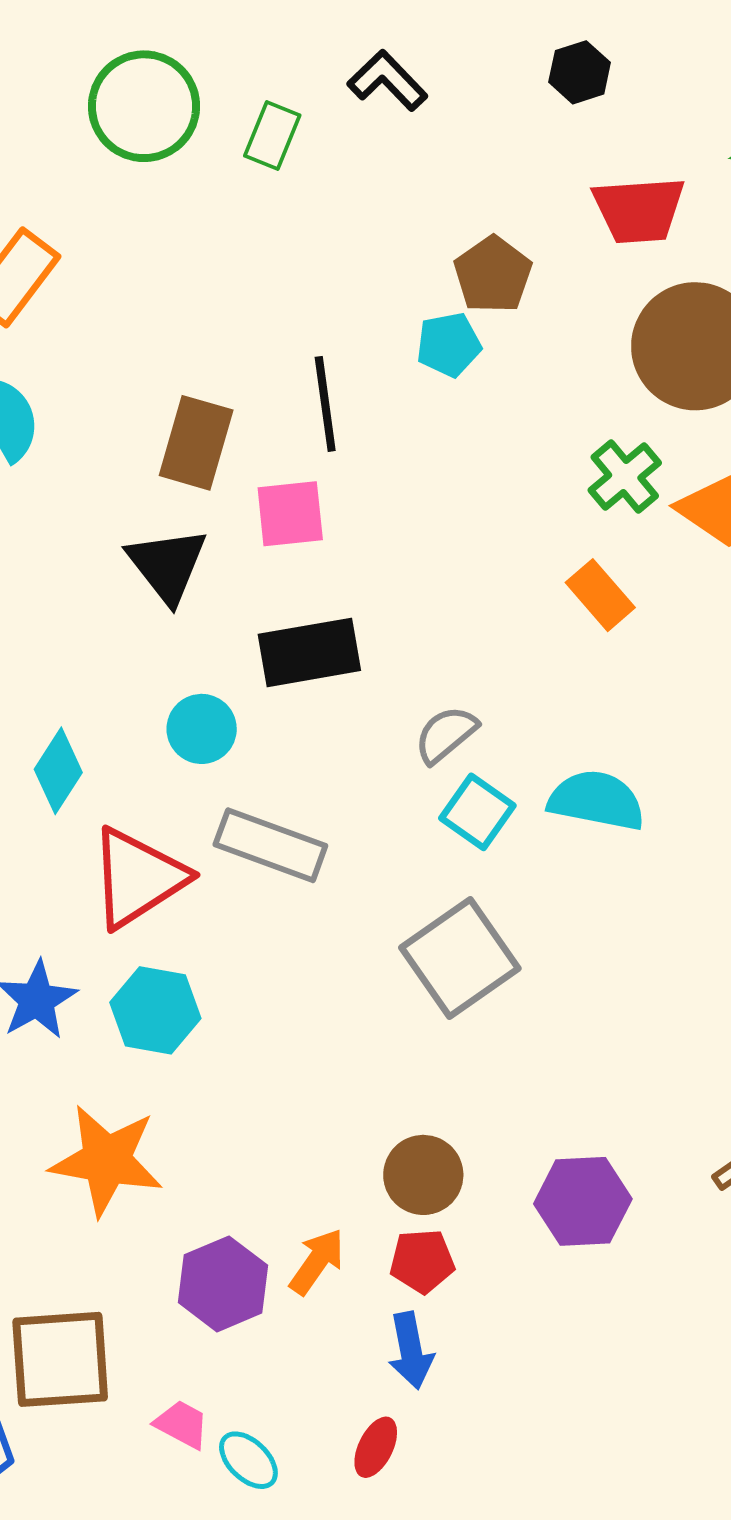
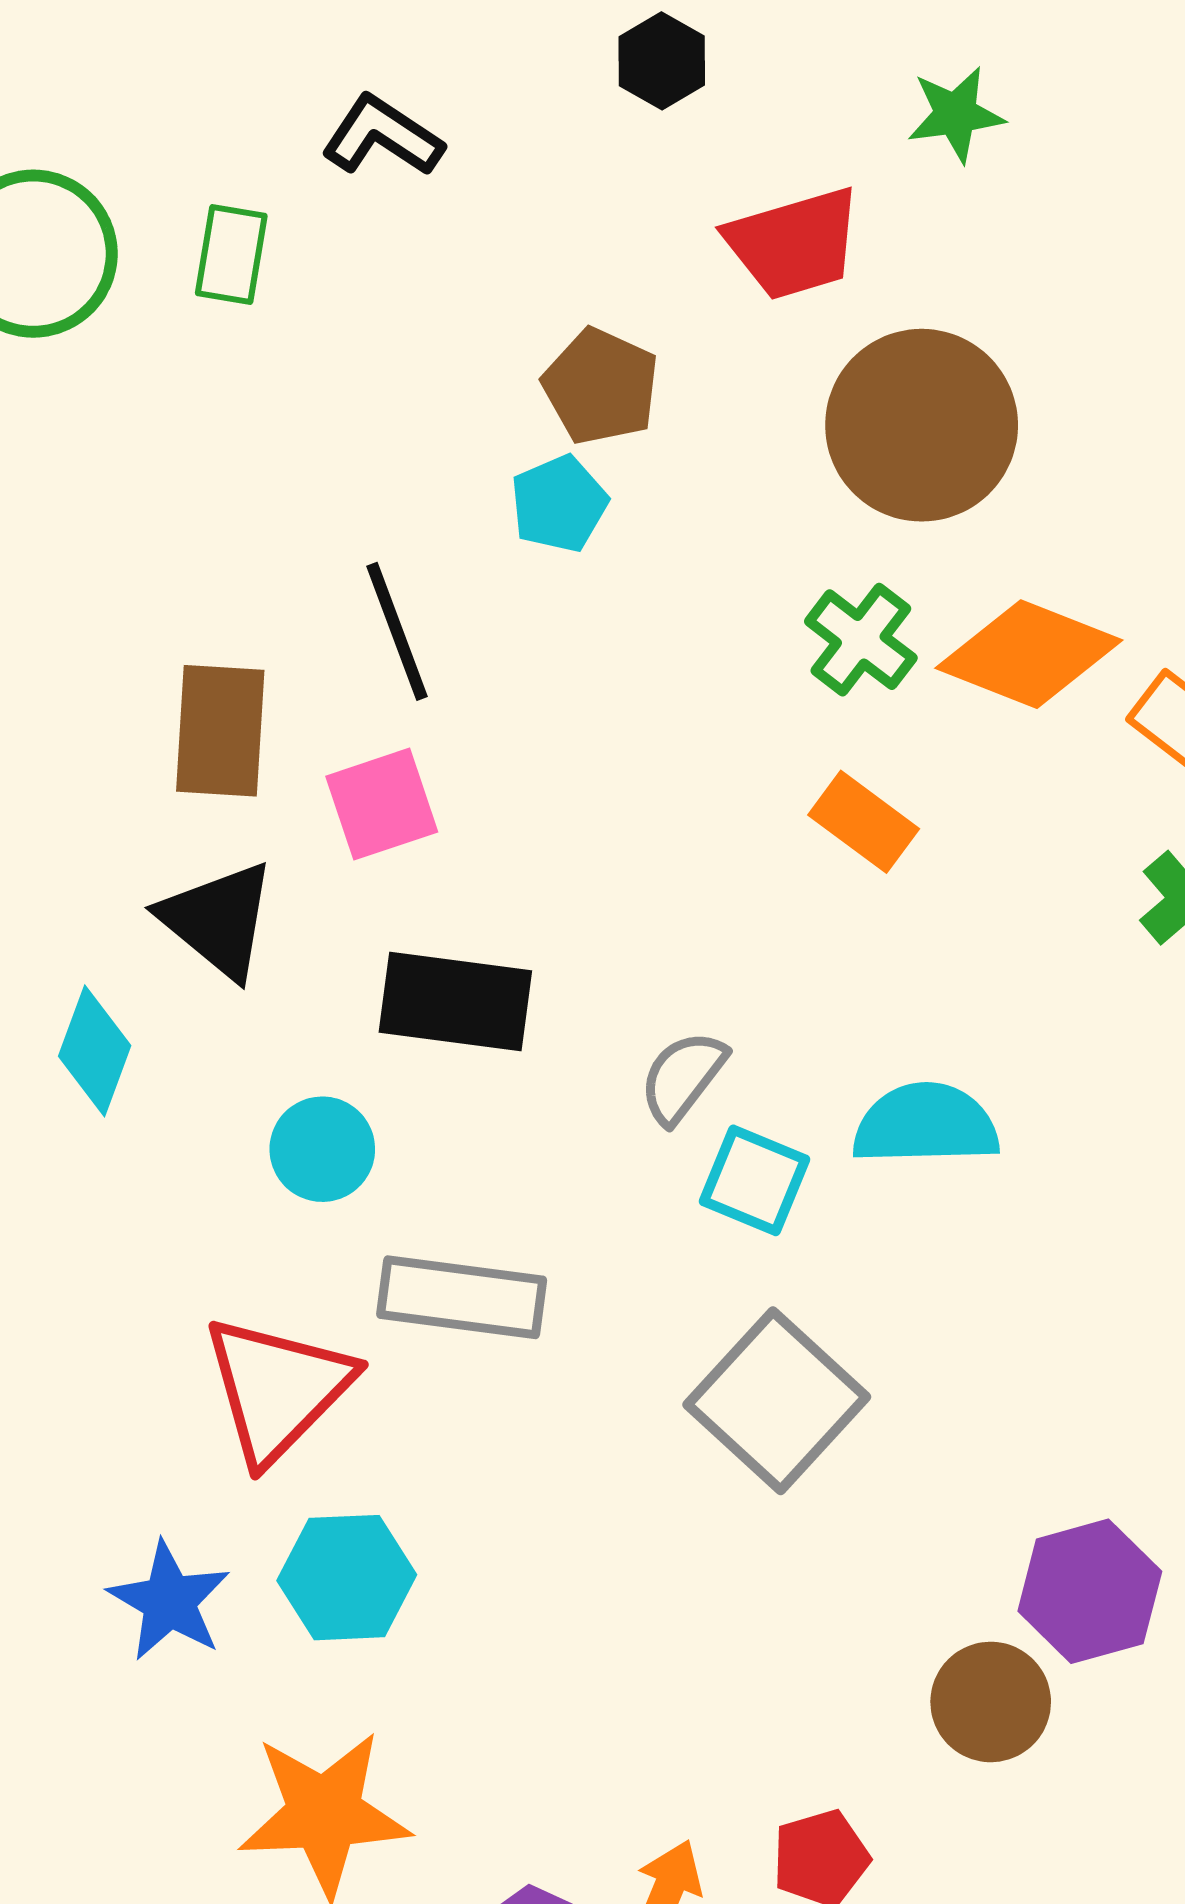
black rectangle: (309, 652) -> (455, 1001), turned 30
cyan diamond: (58, 771) -> (95, 1051), moved
brown circle: (423, 1175) -> (991, 1702), moved
purple hexagon: (583, 1201) -> (1090, 1591), moved

